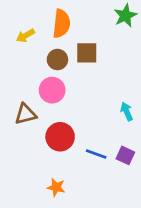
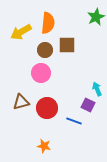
yellow arrow: (25, 36) -> (21, 32), size x1.5
brown triangle: (25, 114) -> (21, 102), moved
purple square: (125, 155) -> (88, 105), moved

